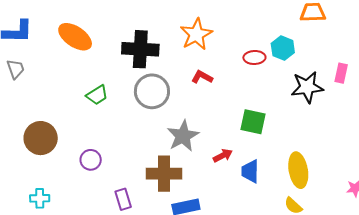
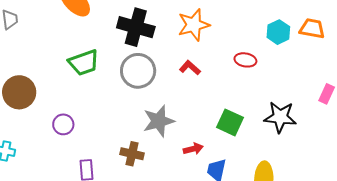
cyan hexagon: (283, 48) -> (278, 32), moved
black star: (307, 87) -> (280, 117), moved
green trapezoid: (97, 95) -> (84, 63), size x1.4
brown cross: (164, 174) -> (132, 154), size x0.7

